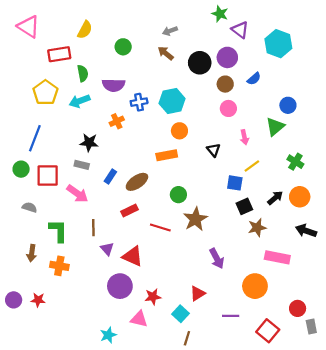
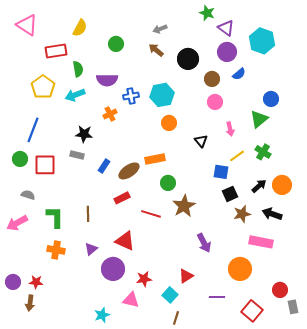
purple circle: (227, 57) -> (227, 52), moved
orange rectangle: (167, 155) -> (155, 159), moved
green cross: (295, 162) -> (263, 152), moved
pink arrow: (77, 194) -> (17, 223), moved, turned 115
black arrow: (306, 231) -> (272, 214), moved
purple triangle: (107, 249) -> (91, 249), moved, turned 32
brown arrow: (32, 253) -> (30, 303), moved

